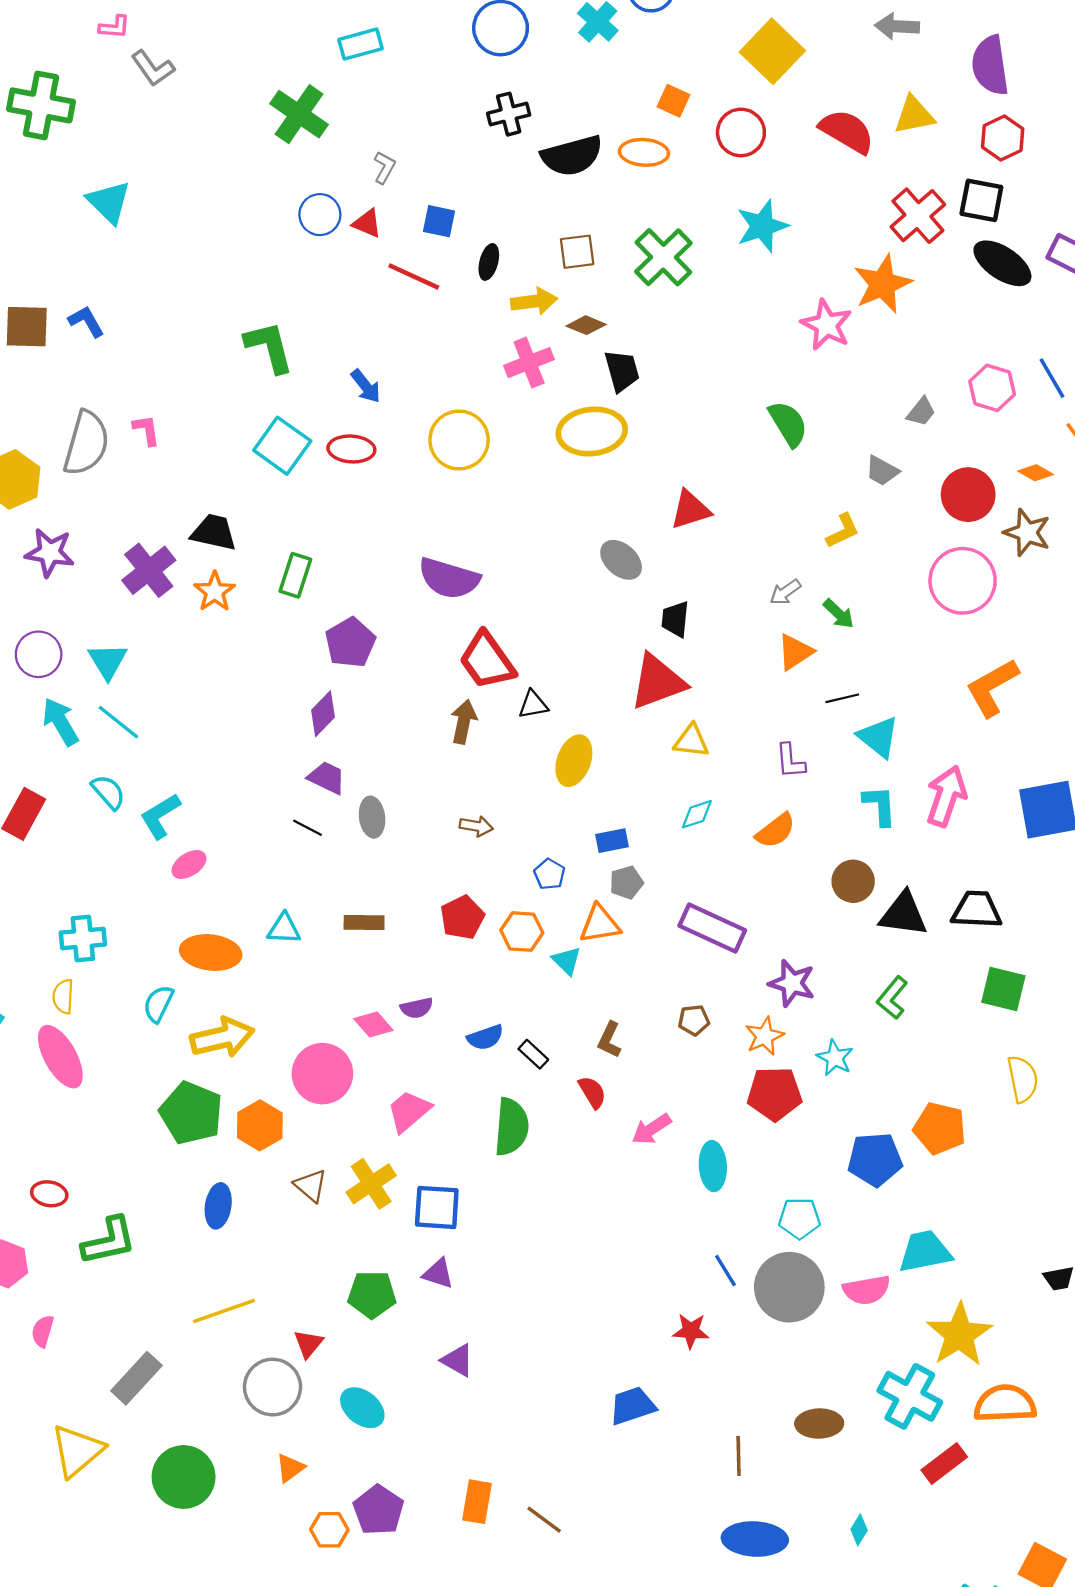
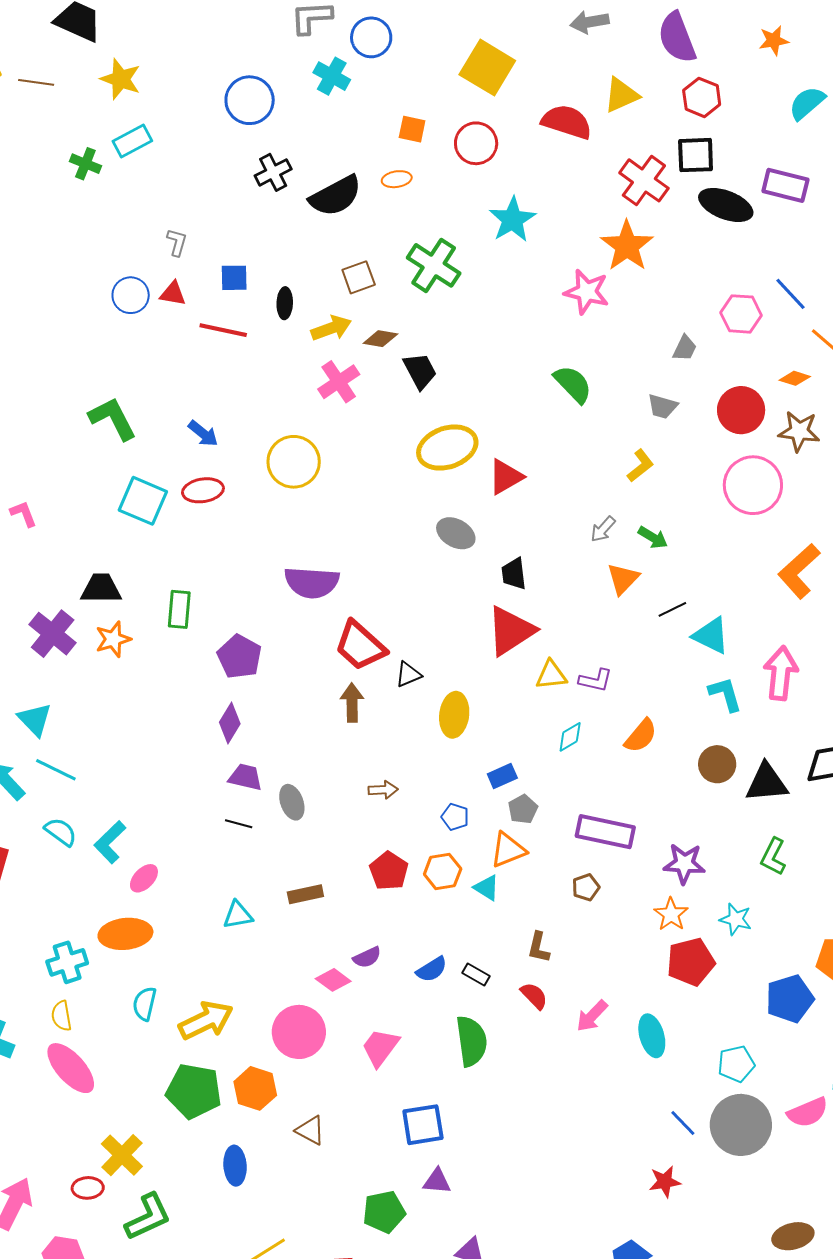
green cross: (299, 114) -> (85, 164), moved, size x0.6
orange ellipse: (644, 152) -> (397, 179), size x0.7
yellow ellipse: (592, 432) -> (447, 448), moved
orange star: (215, 592) -> (113, 639), turned 30
purple L-shape: (790, 761) -> (596, 680), moved, turned -60
orange ellipse: (211, 952) -> (125, 934), moved
brown pentagon: (694, 1020) -> (586, 887), moved
yellow cross: (371, 1184) -> (122, 1155), moved

